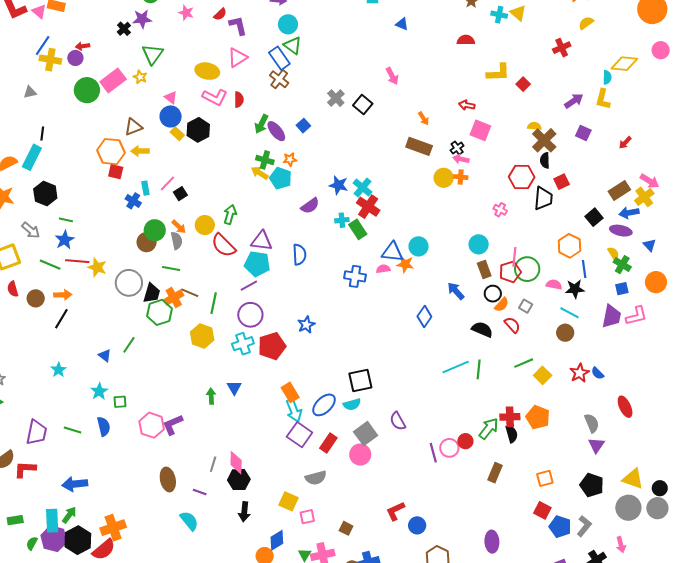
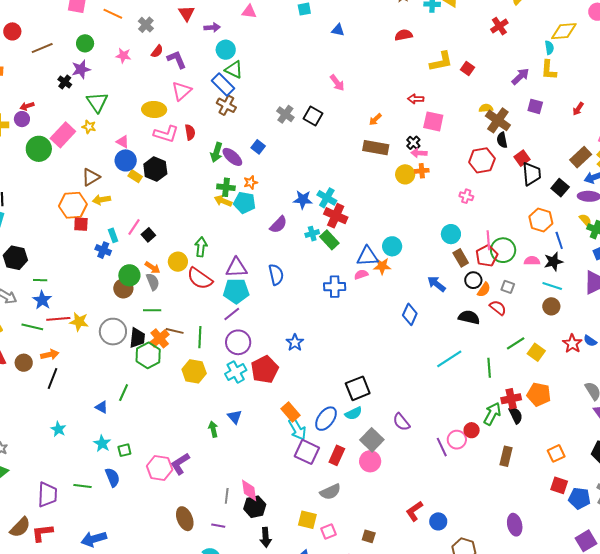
orange arrow: (424, 118) -> (375, 119), turned 88
black trapezoid: (543, 198) -> (532, 174), moved
green line: (479, 369) -> (489, 368), moved

